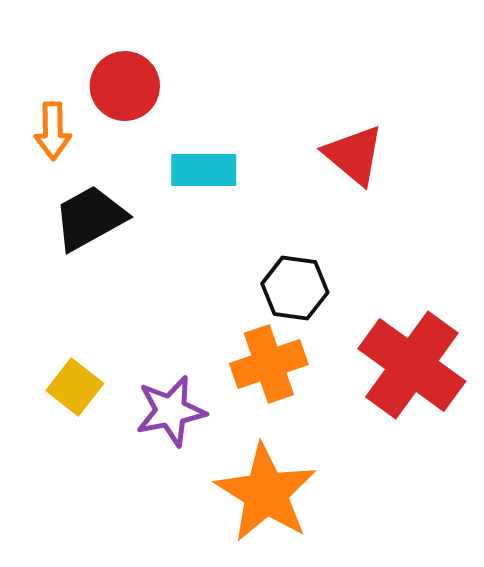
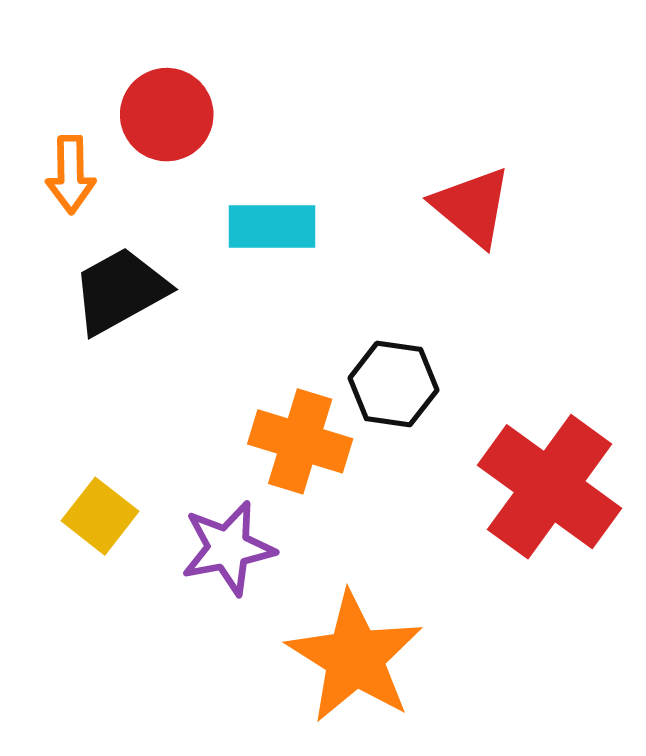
orange cross: (269, 364) -> (300, 441), moved, turned 36

